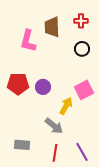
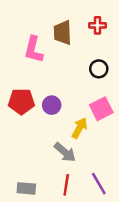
black circle: (82, 49) -> (99, 69), moved
gray rectangle: (22, 145) -> (26, 188), moved

